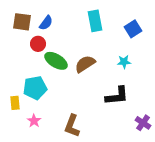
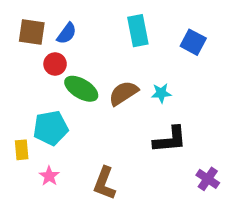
blue square: (133, 29) -> (193, 42), turned -30
cyan star: (124, 62) -> (161, 93), moved

